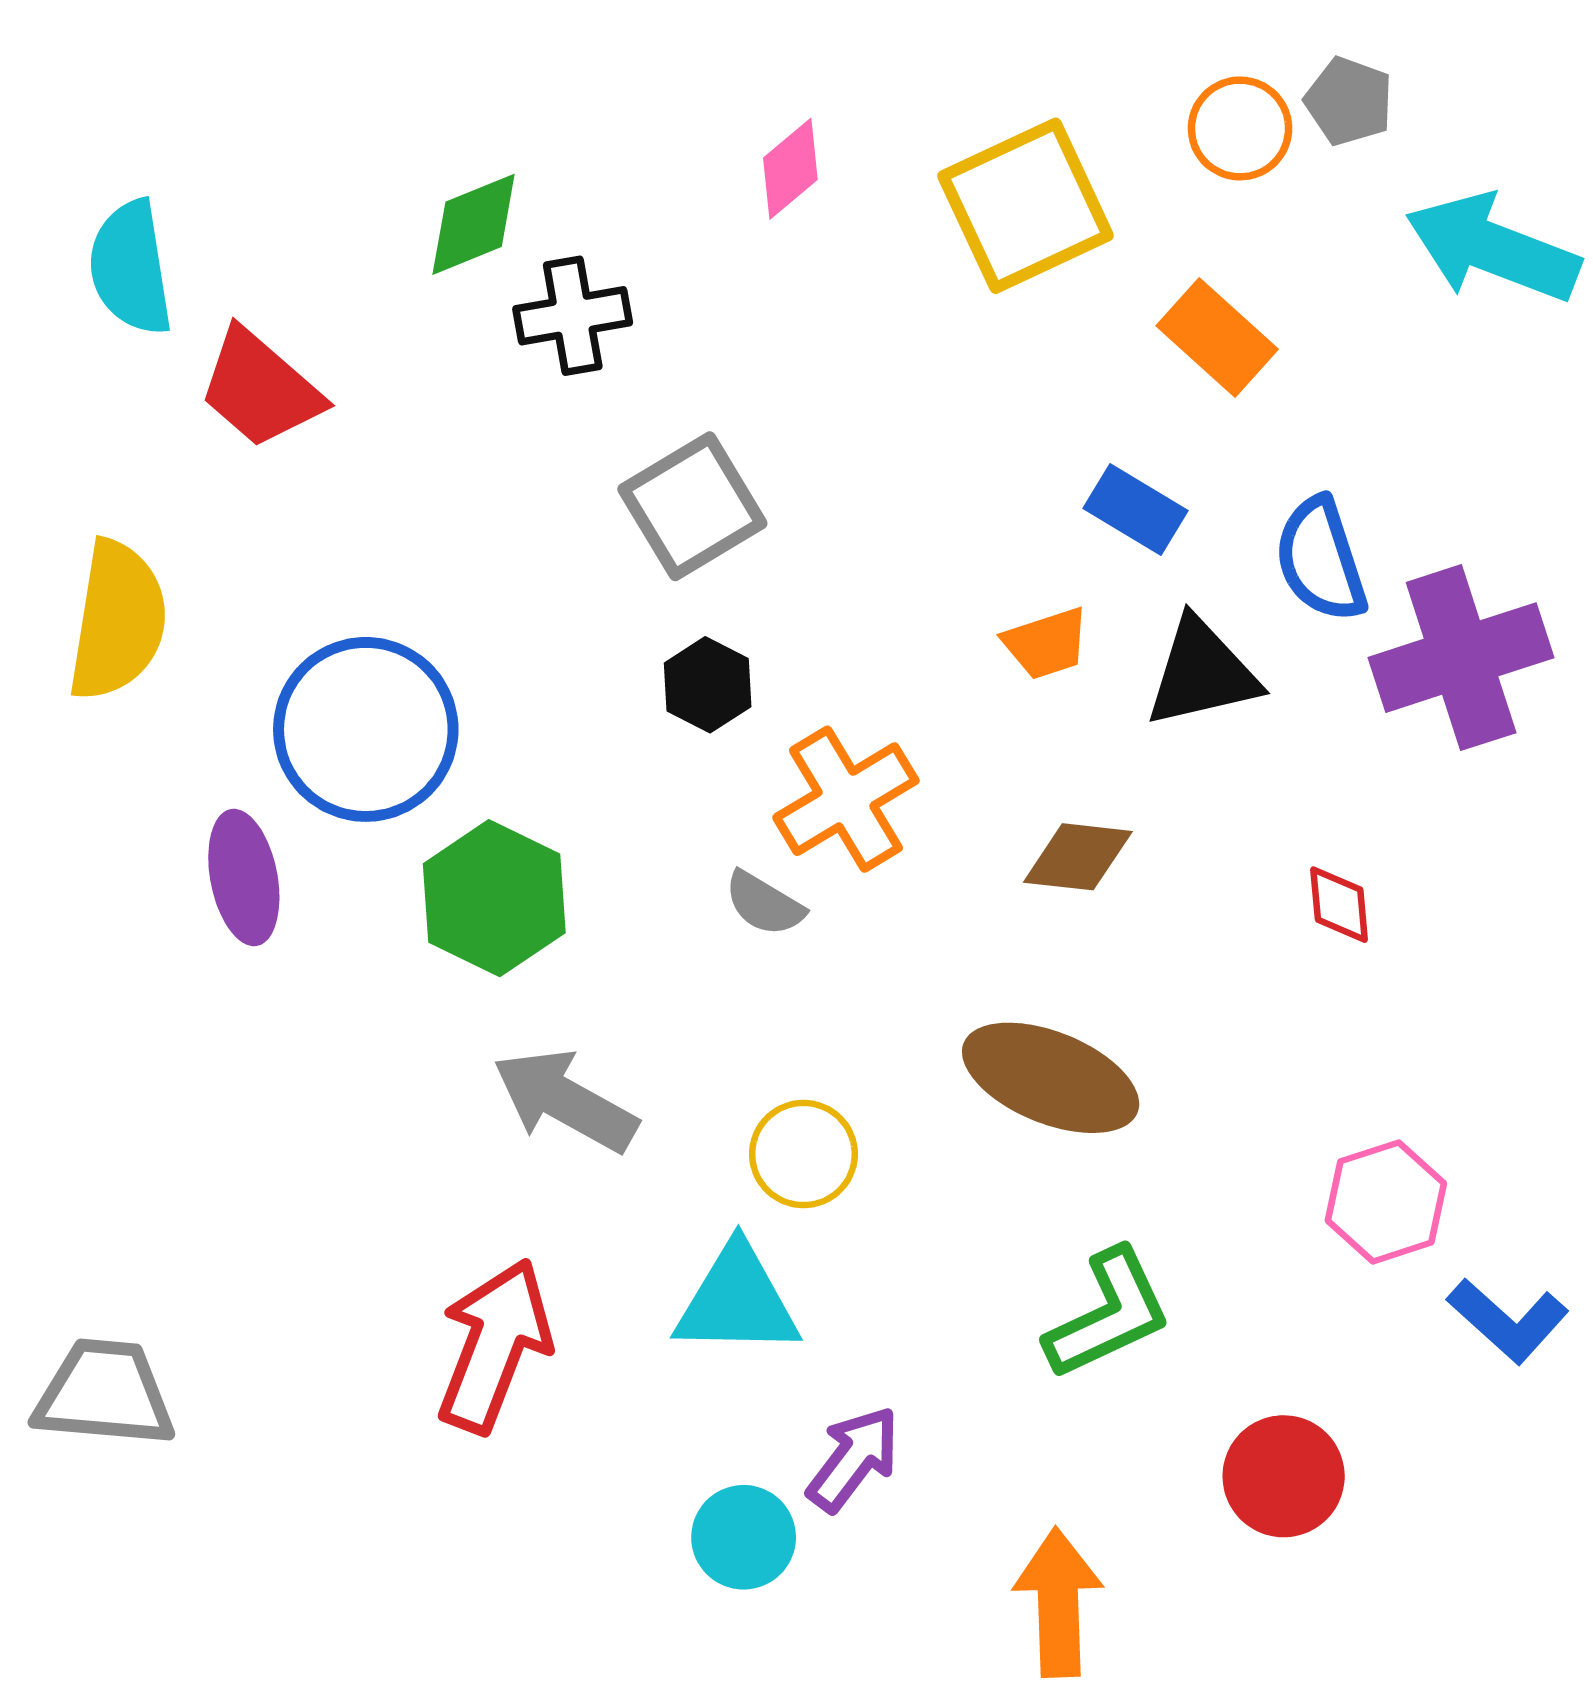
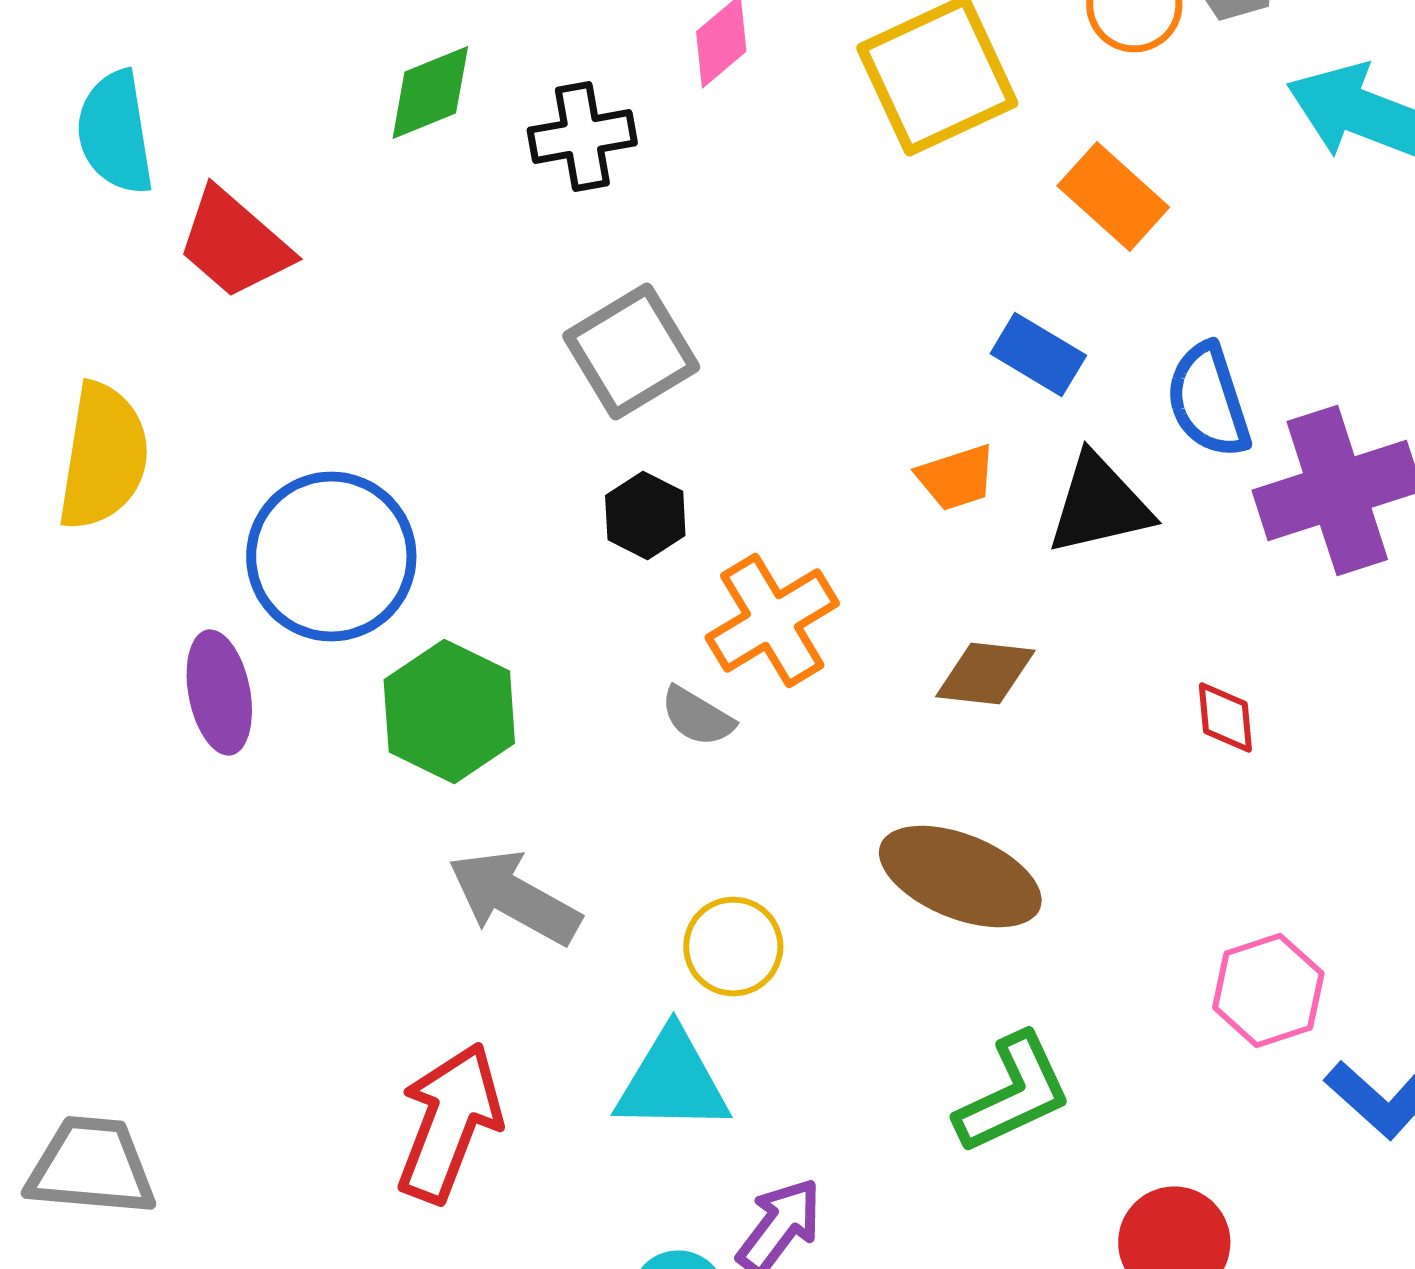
black cross: (573, 316) -> (582, 136), moved

